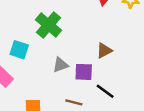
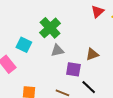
gray triangle: (61, 65) -> (57, 50), moved

